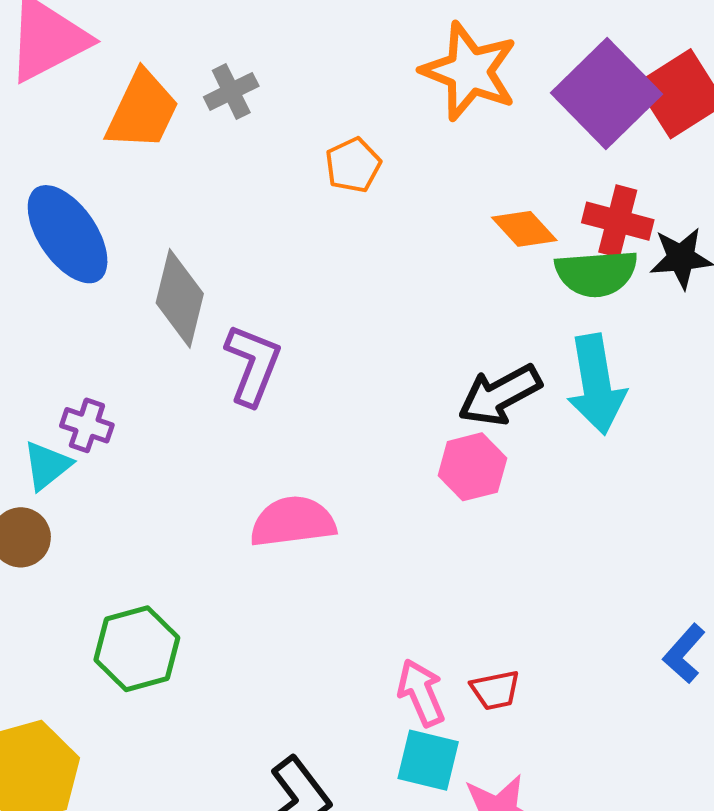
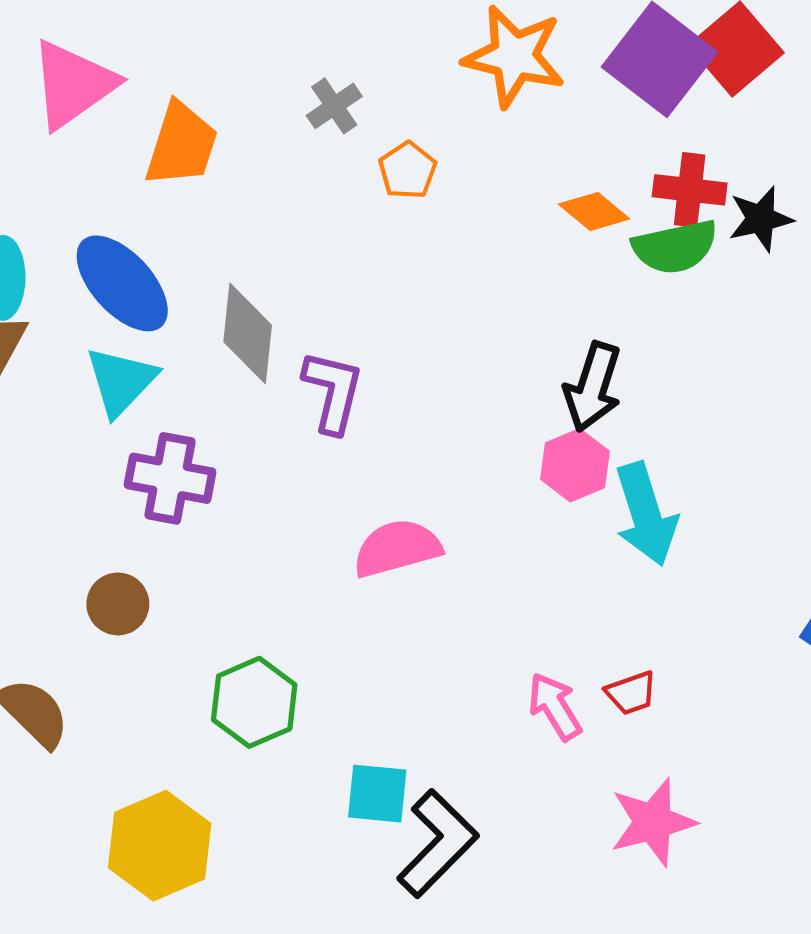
gray cross: (231, 91) -> (334, 106), moved
cyan arrow: (596, 384) -> (646, 514), moved
black arrow: (500, 395) -> (593, 387), turned -36
purple cross: (87, 425) -> (170, 478), size x1.6
cyan triangle: (47, 466) -> (121, 381), moved, size x1.4
cyan square: (428, 760) -> (377, 794), moved

